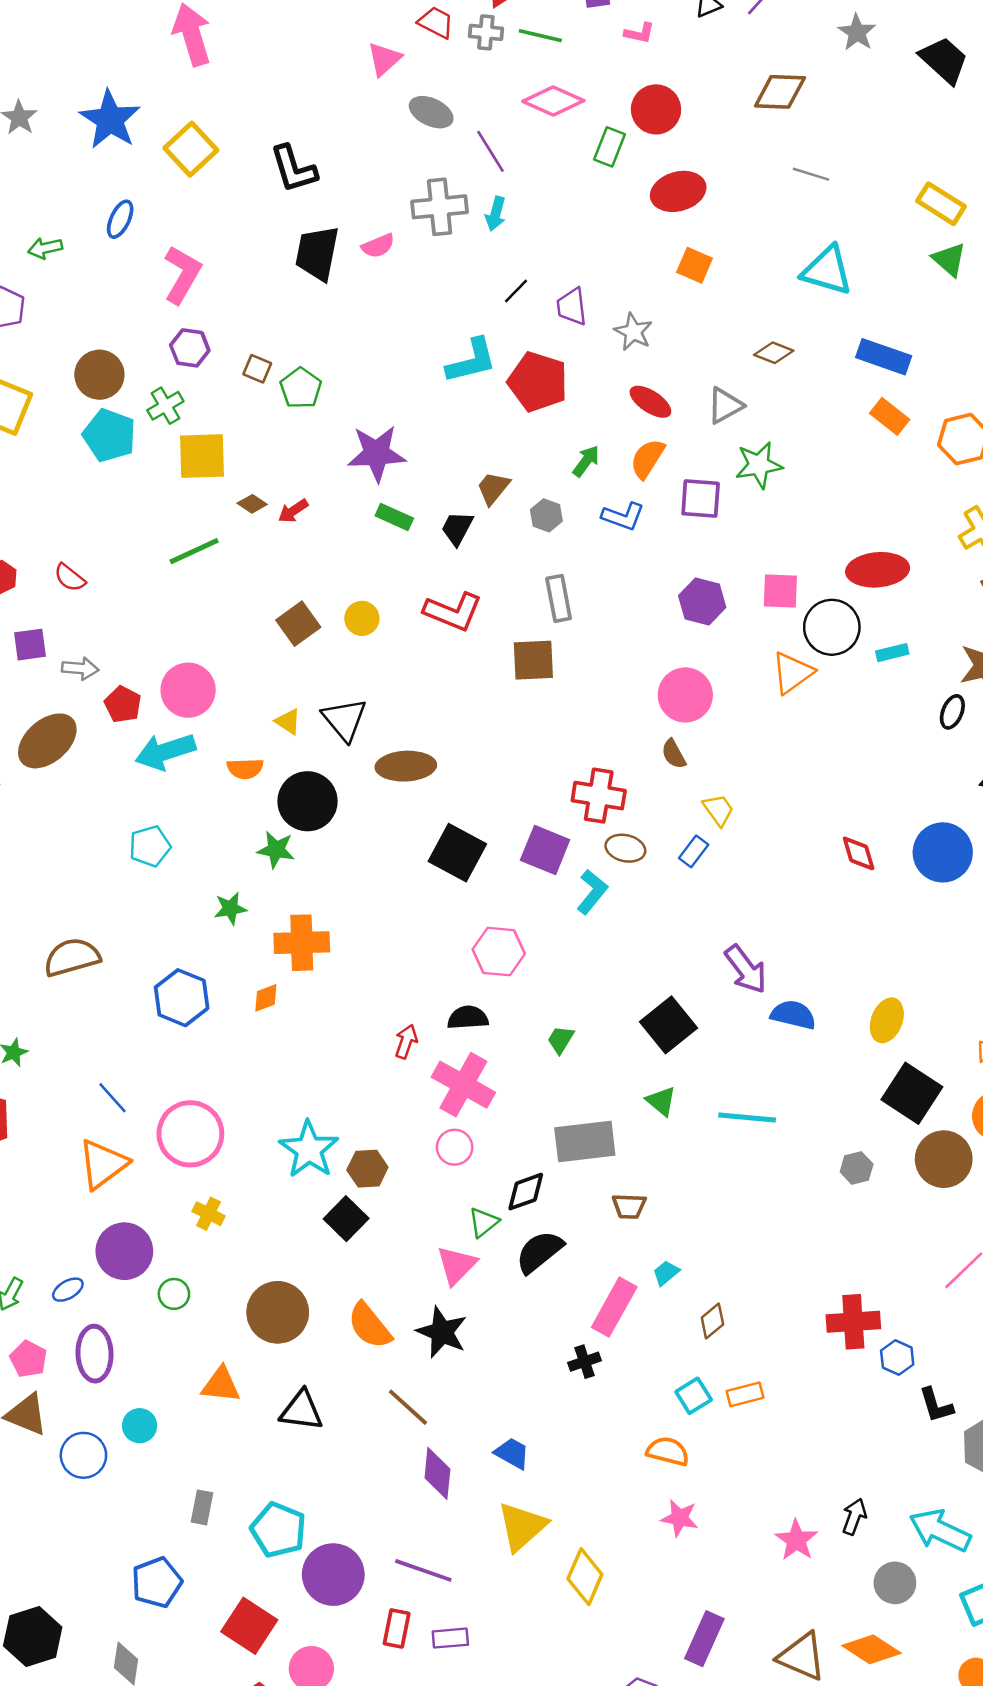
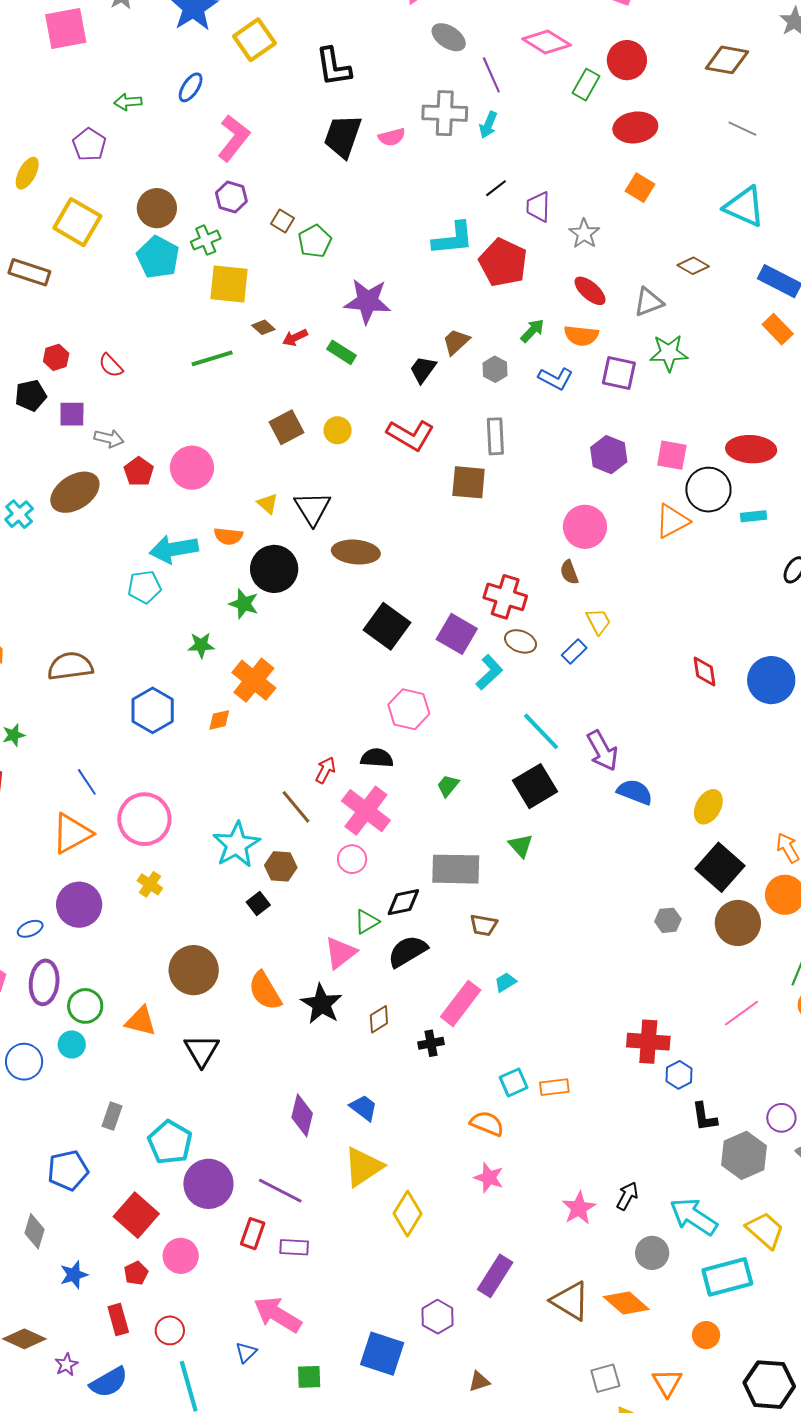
orange semicircle: (647, 459) -> (581, 336), turned -124
green rectangle: (394, 517) -> (341, 352), moved
cyan arrow: (165, 752) -> (174, 549), moved
orange cross: (302, 943) -> (254, 680), turned 33
cyan line: (747, 1118) -> (541, 731), moved, turned 33
black square: (346, 1219) -> (258, 904), size x0.7
green circle: (174, 1294) -> (85, 1006), moved, size x1.4
brown diamond: (712, 1321) -> (379, 1019), moved
brown line: (408, 1407) -> (296, 807), moved
black triangle: (301, 1411) -> (202, 1050), turned 45

